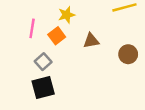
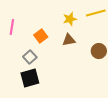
yellow star: (67, 15) -> (70, 19), moved
pink line: (32, 28) -> (12, 27), moved

